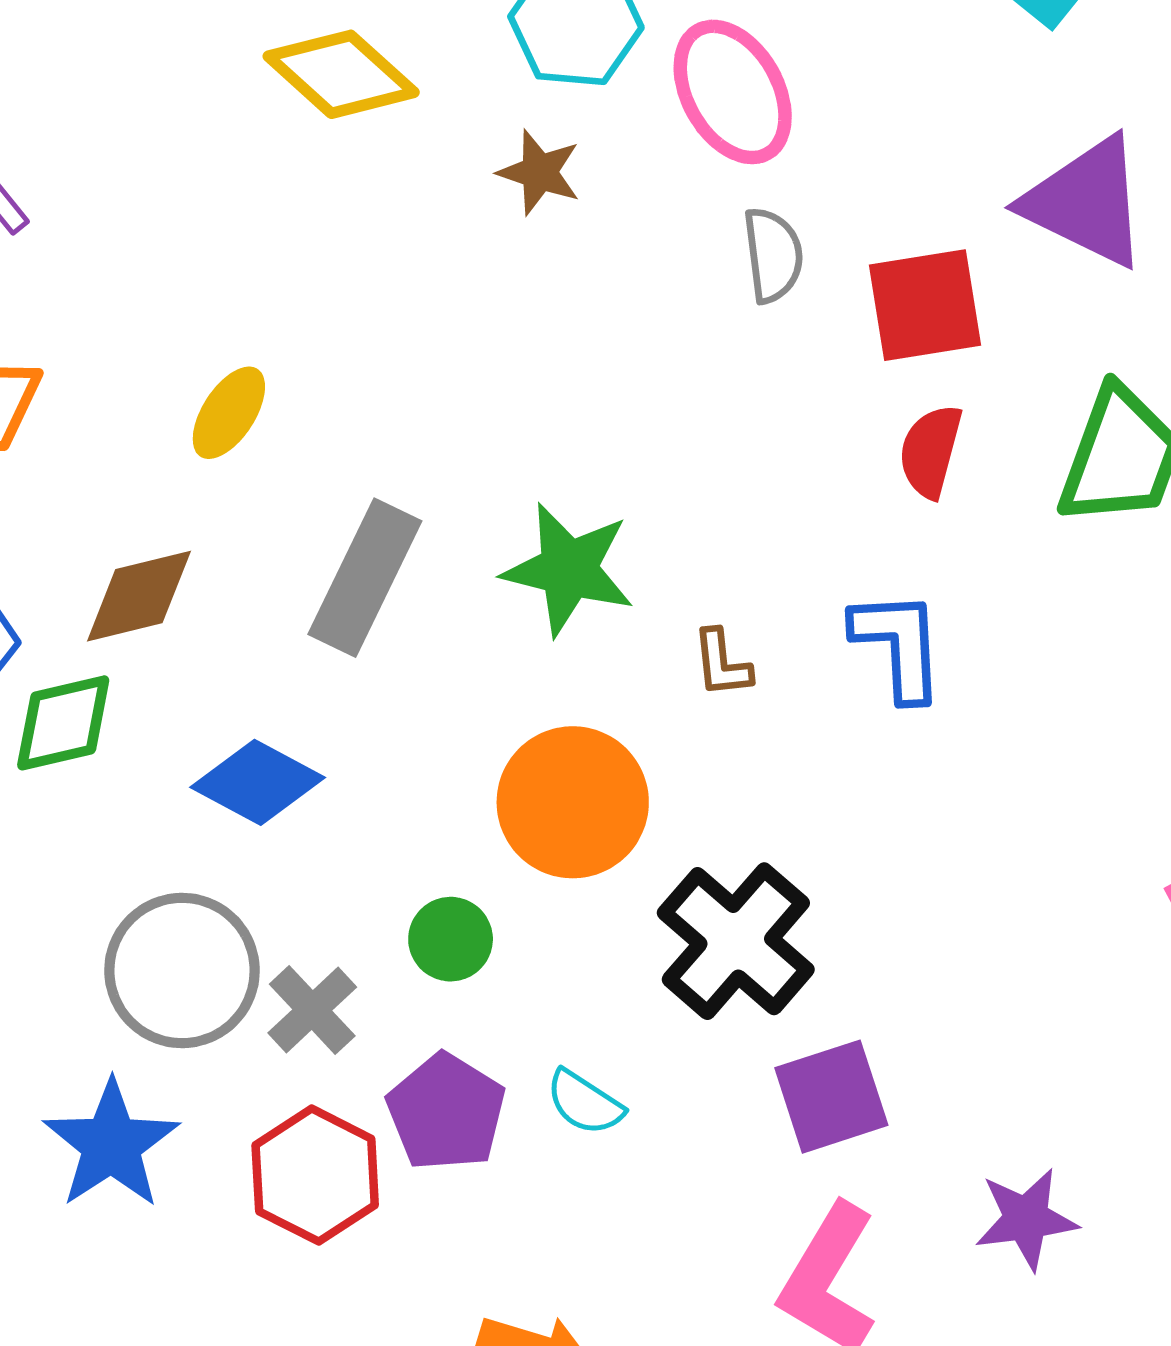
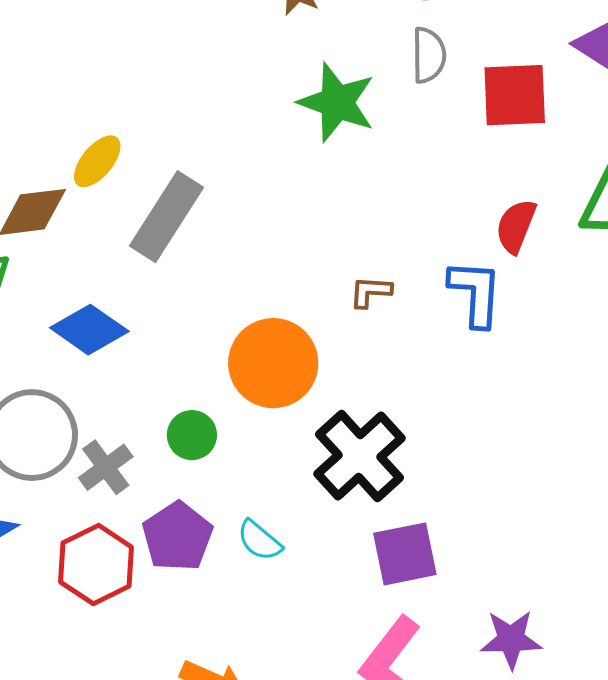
yellow ellipse: (229, 413) -> (97, 161), moved
red semicircle: (930, 451) -> (516, 226), moved
green star: (569, 569) -> (337, 102), moved
brown L-shape: (722, 663) -> (370, 292), turned 93

